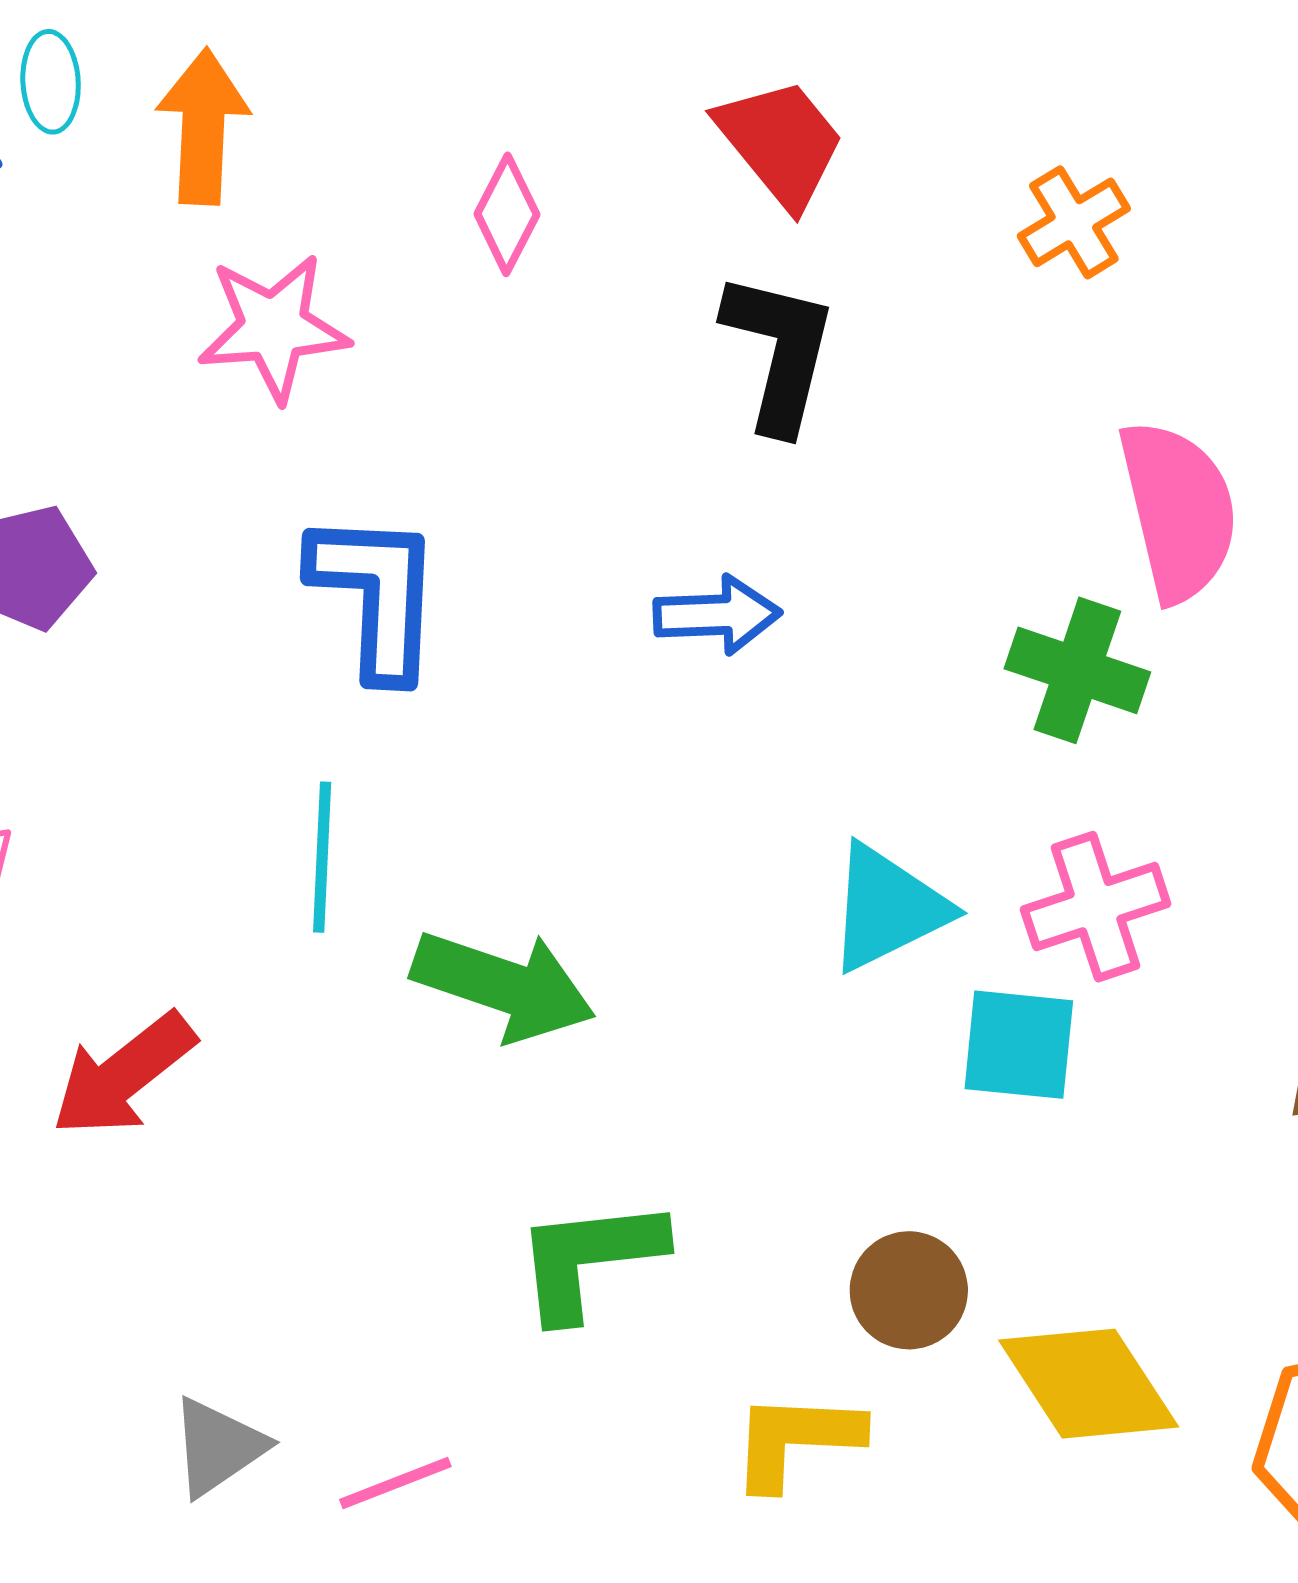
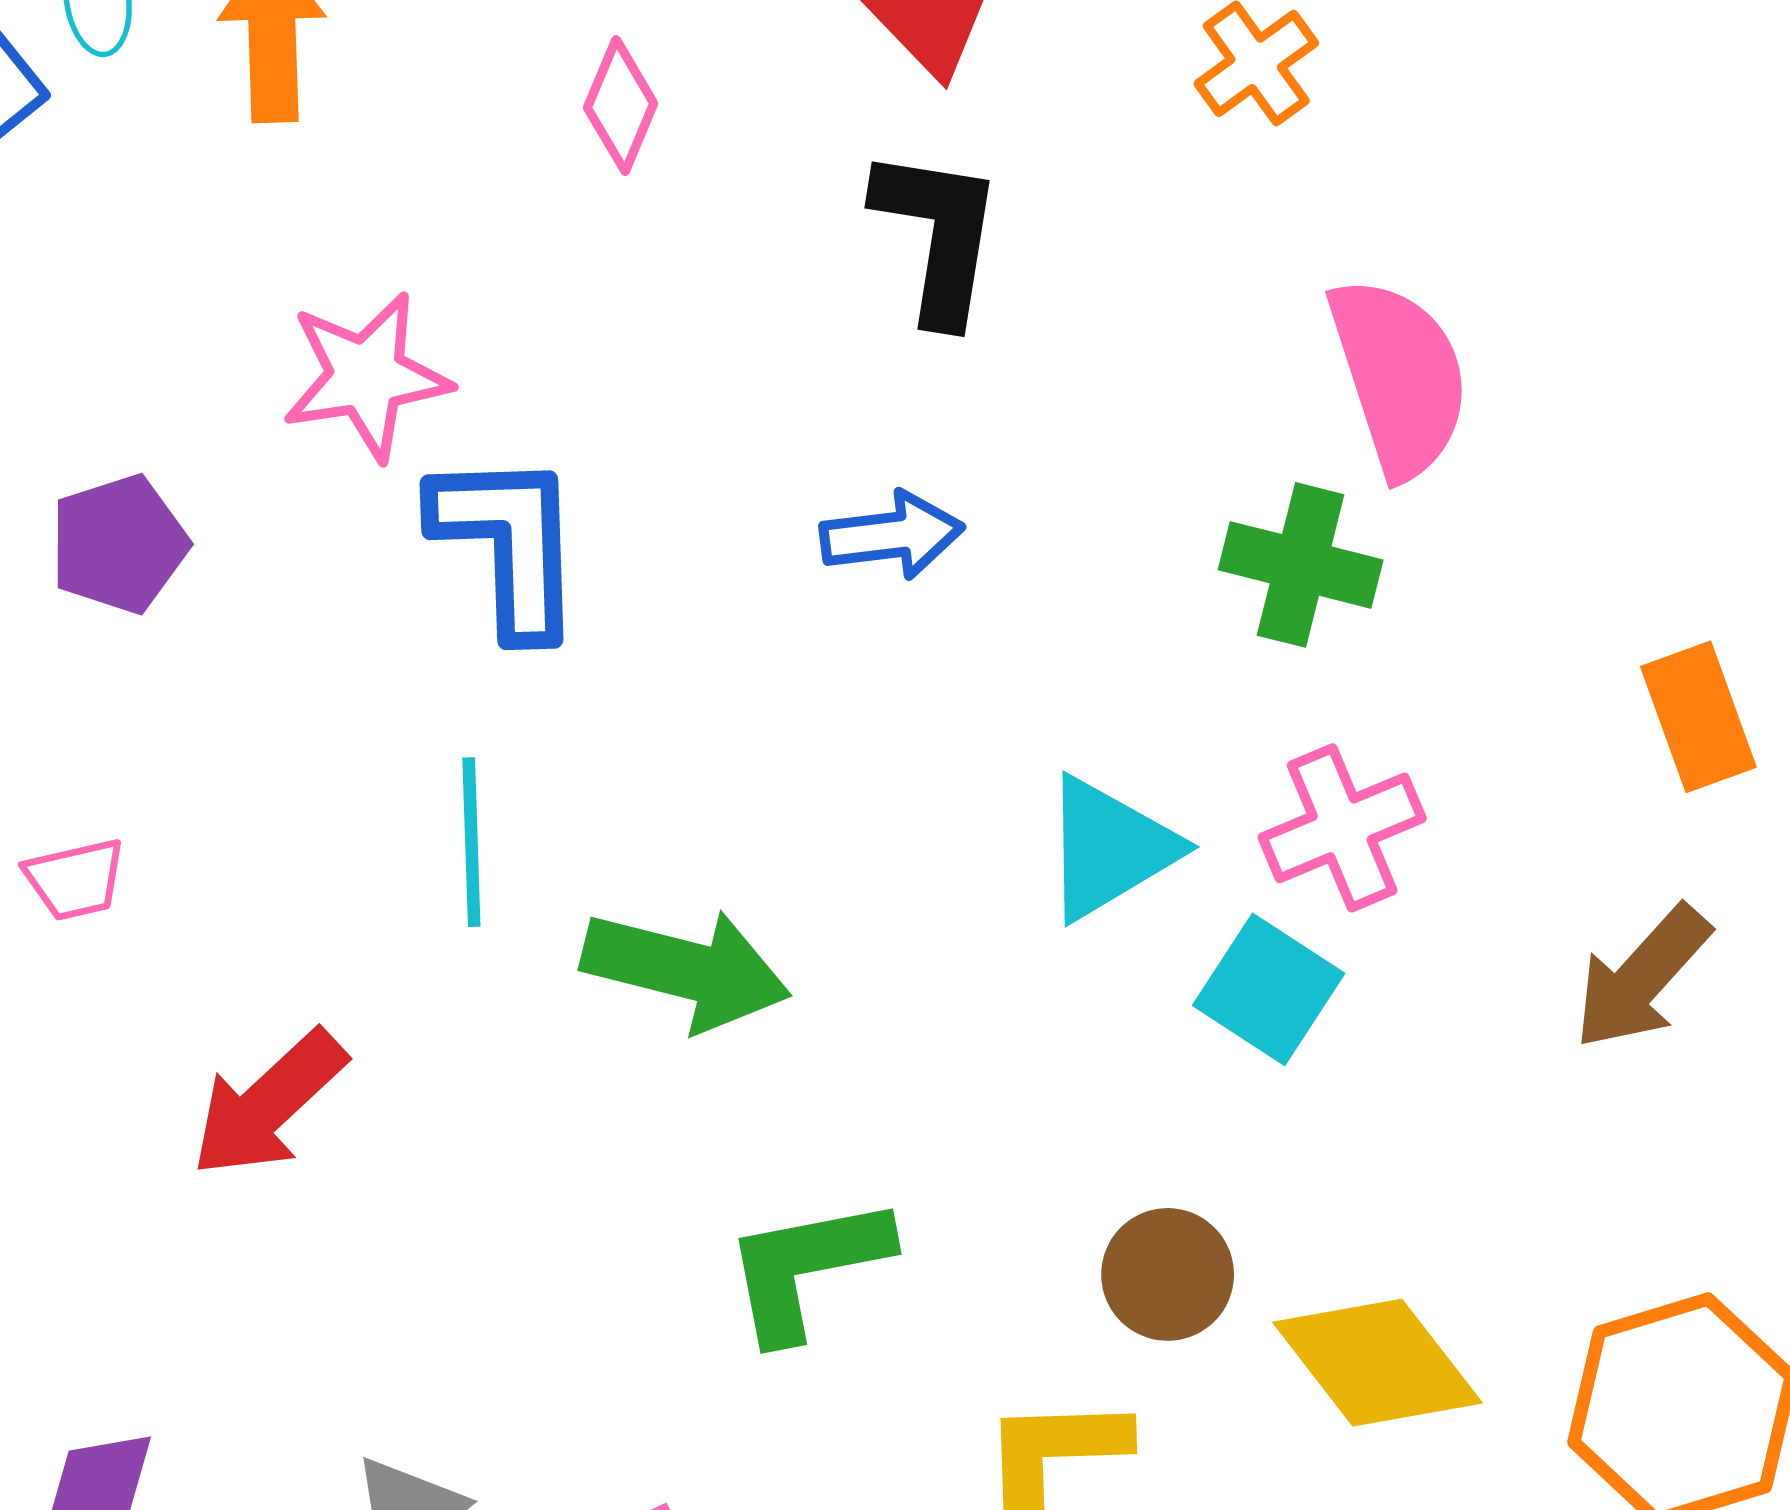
pink star: (274, 328) -> (366, 376), moved
cyan square: (1019, 1045) -> (1269, 989), turned 32

